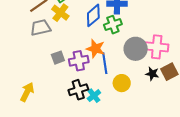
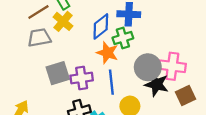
orange star: (96, 49) -> (107, 53), moved
gray square: (58, 58) -> (58, 73), size x1.5
black star: (152, 74) -> (156, 84), moved, size x1.5

